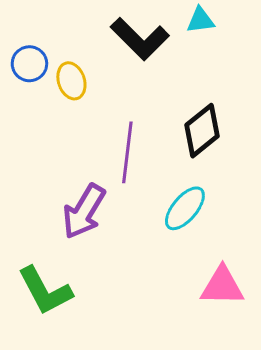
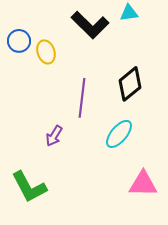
purple arrow: (84, 211) -> (54, 136), size x0.6

